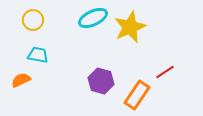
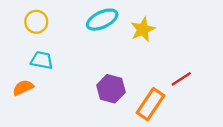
yellow star: (130, 27) -> (143, 29), size x0.7

